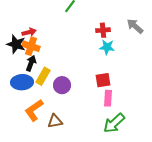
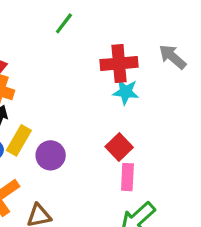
red cross: (103, 30) -> (119, 63), size x1.5
red square: (103, 80) -> (119, 147), turned -35

